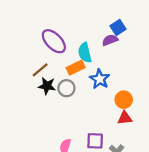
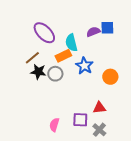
blue square: (118, 27) -> (107, 28), moved, turned 32
orange circle: (124, 100) -> (110, 77), moved
red triangle: (125, 118) -> (99, 108), moved

